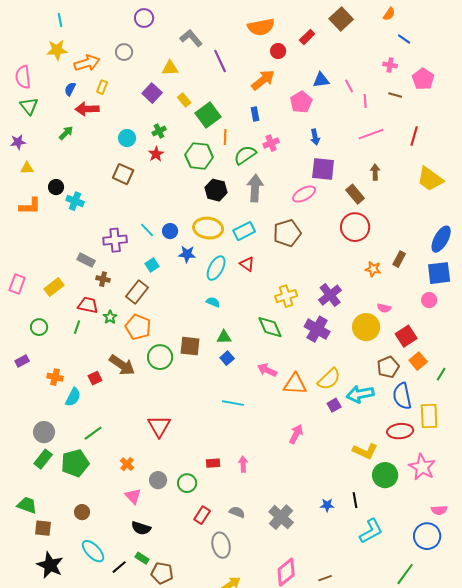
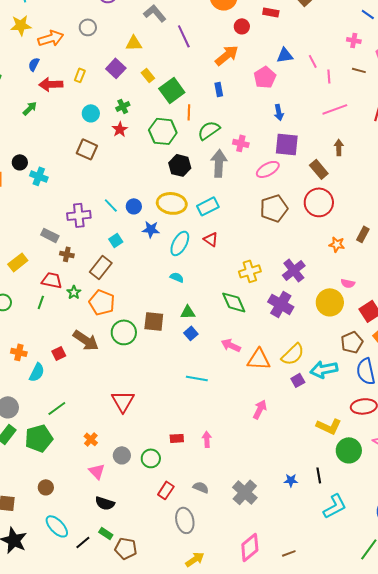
red rectangle: (307, 37) -> (271, 12), turned 56
yellow rectangle: (102, 87) -> (80, 75), moved
pink cross: (271, 143) -> (241, 143), moved, turned 35
brown pentagon: (287, 233) -> (274, 208), moved

